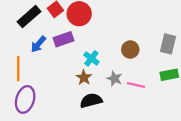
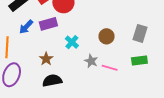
brown star: (84, 78) -> (46, 59), moved
black semicircle: (91, 101) -> (52, 81), moved

